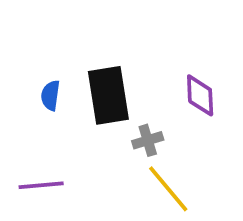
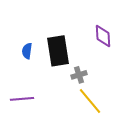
purple diamond: (200, 95) -> (103, 36), moved

